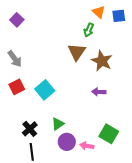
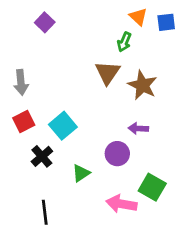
purple square: (17, 20) -> (45, 22), moved
gray arrow: (15, 59) -> (21, 82), turned 30
black cross: (30, 129) -> (42, 156), moved
purple circle: (67, 142) -> (117, 154), moved
pink arrow: (87, 146) -> (121, 204), size x1.5

